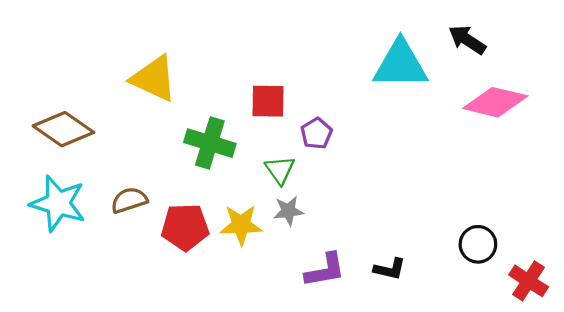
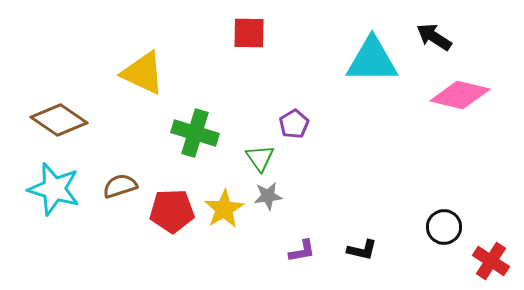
red square: (268, 101) -> (249, 33), moved
yellow star: (241, 225) -> (224, 209), turned -30
purple L-shape: (325, 270) -> (302, 251), size x0.7

